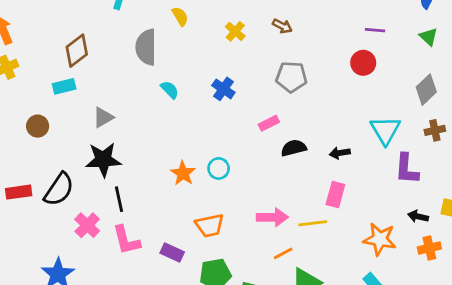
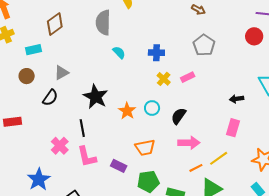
yellow cross: (235, 31) -> (164, 79), moved
gray pentagon: (291, 77) -> (204, 45), turned 30
cyan rectangle: (64, 86) -> (34, 50), moved
blue cross: (223, 89) -> (156, 53), turned -35
gray triangle: (103, 117) -> (61, 73), moved
black semicircle: (294, 148) -> (179, 116), moved, turned -42
black star: (103, 160) -> (96, 97), moved, turned 30
black semicircle: (59, 189) -> (50, 98), moved, size x0.7
yellow line: (313, 223) -> (219, 158), moved, turned -30

